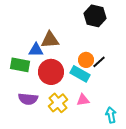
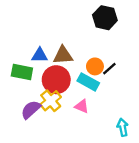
brown triangle: (50, 40) -> (63, 55), moved
purple semicircle: (28, 99) -> (31, 110), turned 132
pink triangle: (83, 100) -> (82, 106), moved, turned 32
yellow cross: (58, 103) -> (51, 101), moved

